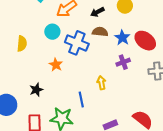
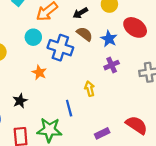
brown semicircle: (100, 32) -> (85, 34), turned 35
red ellipse: (145, 41) -> (135, 27), moved

